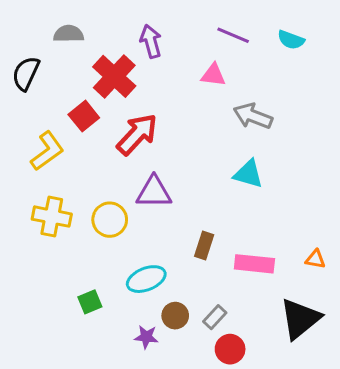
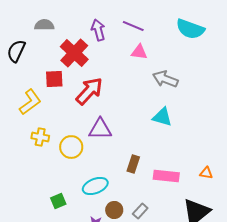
purple line: (233, 35) -> (133, 26), moved
cyan semicircle: (291, 40) -> (190, 29), size x1.6
red square: (84, 116) -> (54, 79), turned 36
yellow cross: (52, 217) -> (40, 137), moved, size x0.7

